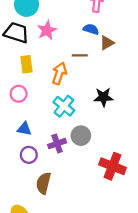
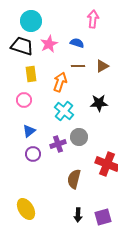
blue semicircle: (91, 29) -> (77, 43), moved
brown triangle: (107, 43) -> (102, 66), moved
blue triangle: (24, 129) -> (29, 131), turned -48
brown semicircle: (44, 183) -> (74, 179), moved

